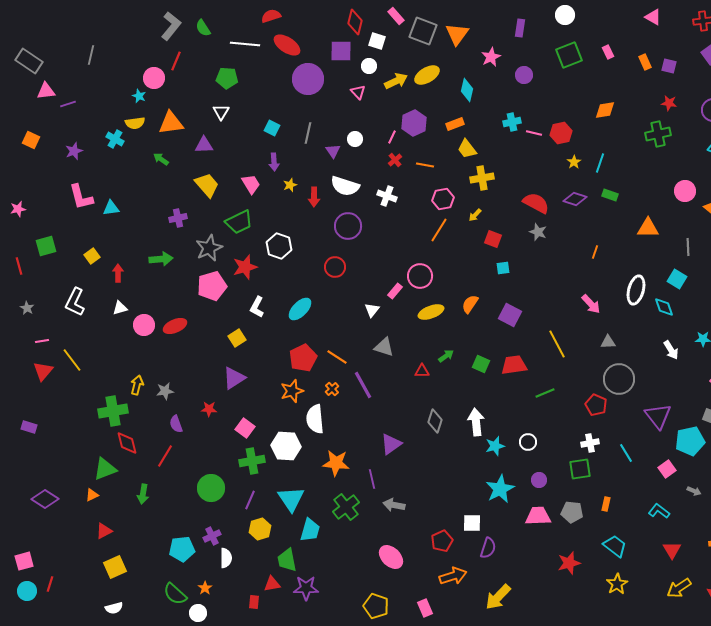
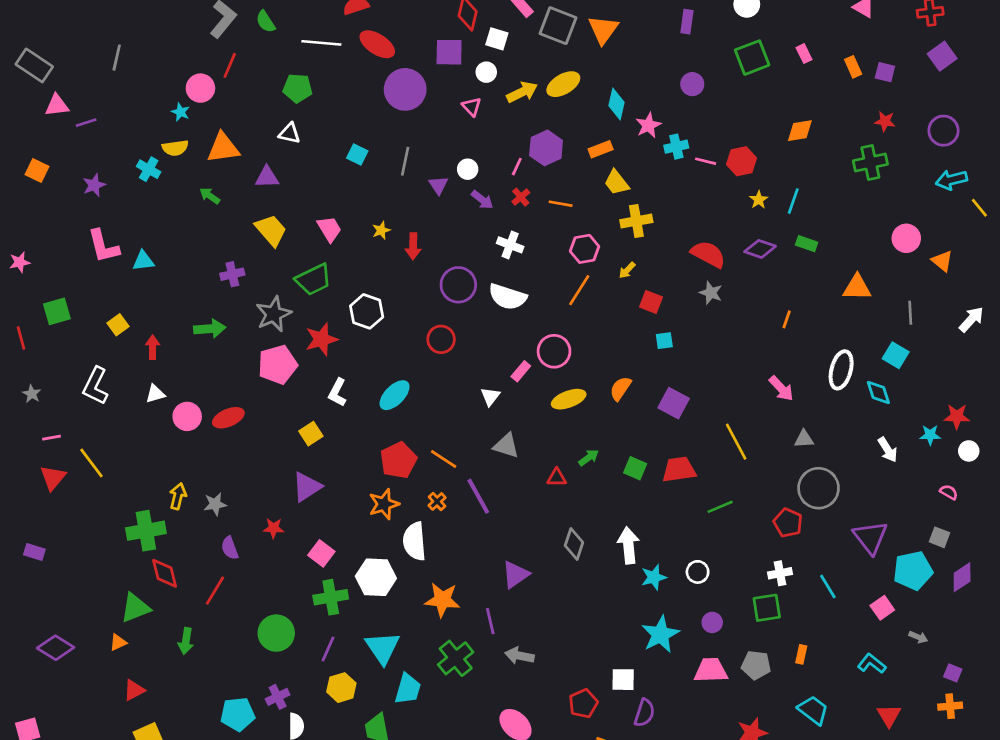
pink star: (491, 57) -> (648, 125), moved
white triangle: (221, 112) -> (290, 133), turned -48
purple arrow: (274, 162) -> (482, 200), moved, turned -48
white semicircle: (345, 186) -> (507, 297), moved

